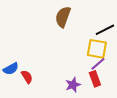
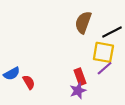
brown semicircle: (63, 17) -> (83, 22), moved
red rectangle: (95, 79) -> (80, 77), moved

